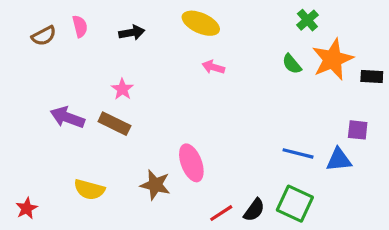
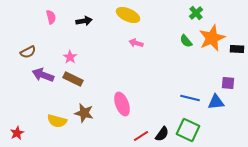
brown semicircle: (44, 36) -> (28, 52), moved
pink star: (122, 89) -> (70, 57), moved
brown star: (155, 185) -> (84, 113), moved

